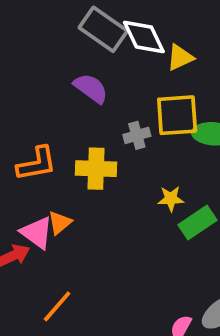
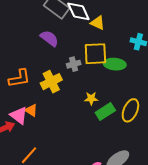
yellow triangle: (180, 58) -> (98, 23), turned 49
yellow cross: (96, 169) -> (51, 82), turned -30
orange triangle: (60, 223) -> (31, 110), turned -48

